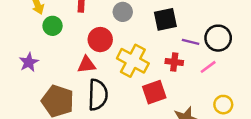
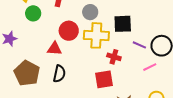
yellow cross: (133, 61) -> (96, 35), moved, turned -35
red cross: (174, 62) -> (114, 57), moved
black semicircle: (98, 95) -> (59, 74), size x0.7

